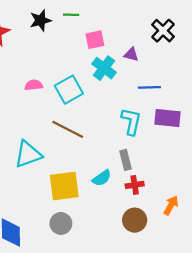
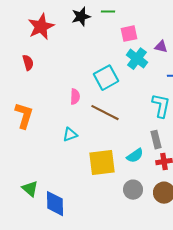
pink semicircle: (34, 85) -> (75, 97), moved, turned 98
cyan triangle: (28, 154) -> (70, 135), size x0.6
gray circle: (61, 223) -> (133, 190), moved

